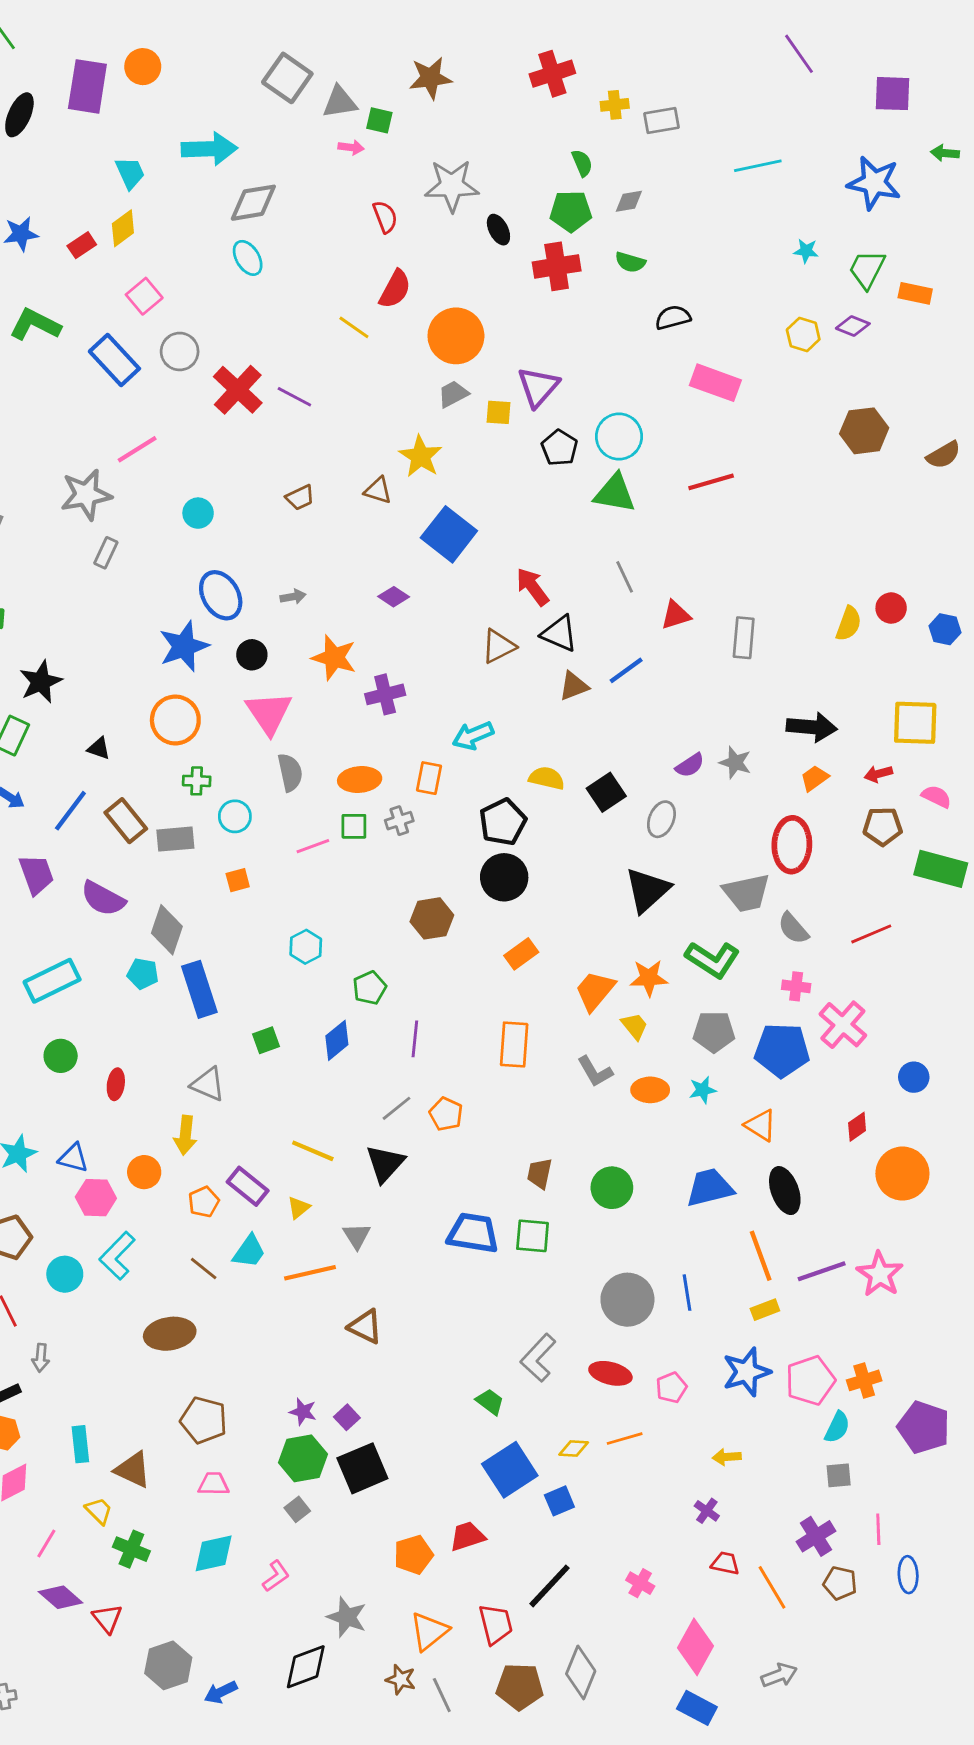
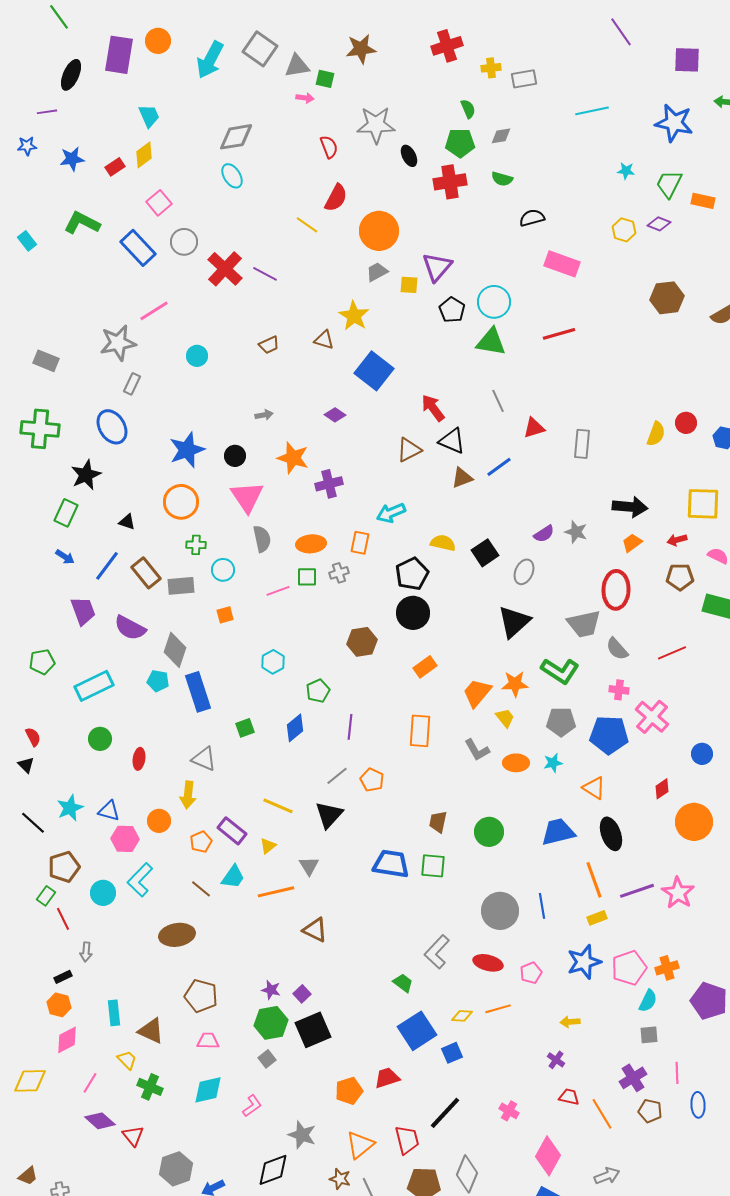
cyan arrow: (209, 149) -> (210, 60), moved, turned 120
blue ellipse: (221, 595) -> (112, 427), moved

